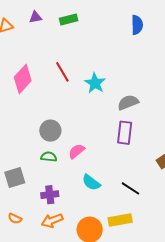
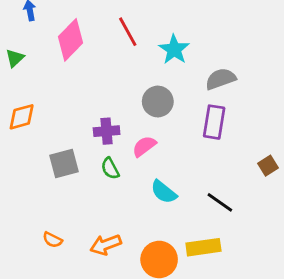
gray circle: (50, 131) -> (158, 102), moved
green semicircle: (49, 157) -> (110, 168), moved, turned -126
gray square: (15, 177) -> (64, 163), moved
purple cross: (50, 195) -> (107, 131), moved

